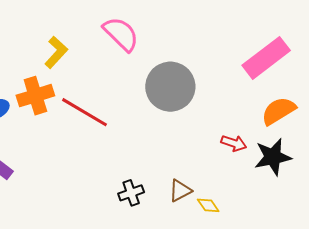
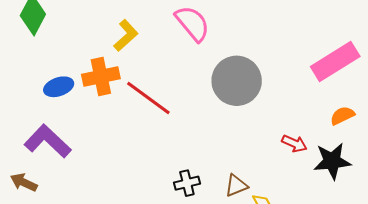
orange semicircle: (279, 111) -> (342, 116), size x0.7

